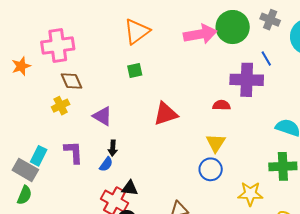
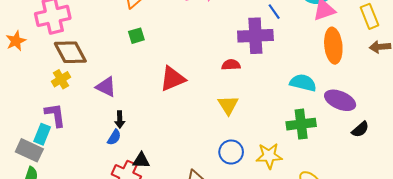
brown diamond: (71, 81) -> (70, 52), size x1.4
purple L-shape: (74, 152) -> (55, 115), moved
blue circle: (211, 169) -> (231, 152), moved

